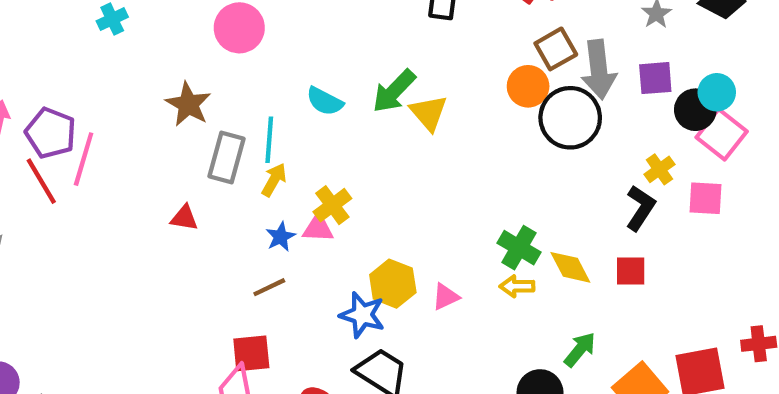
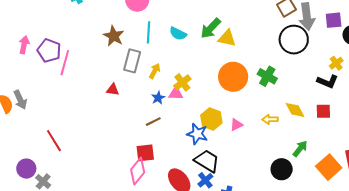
orange circle: (528, 86) -> (233, 77), moved, size x1.5
yellow triangle: (429, 113) -> (227, 38), turned -36
cyan line: (269, 140) -> (149, 32), moved
red line: (41, 181) -> (54, 141), moved
black L-shape: (640, 208) -> (328, 81), turned 80
green cross: (519, 248) -> (267, 76), moved

